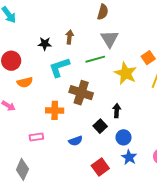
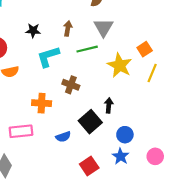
brown arrow: (69, 37) -> (68, 28), moved
brown cross: (81, 93) -> (71, 85), size x0.7
black square: (100, 126) -> (90, 122), size x1.5
pink rectangle: (36, 137) -> (21, 131), size x1.5
blue circle: (123, 137) -> (125, 135), moved

